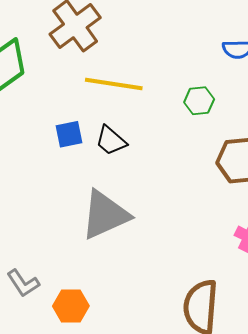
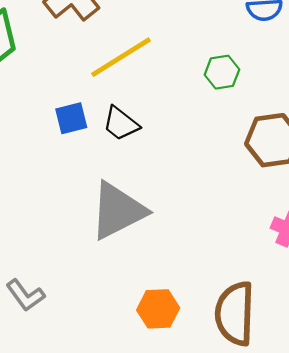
yellow line: (114, 84) -> (121, 57), turned -38
orange hexagon: (71, 306) -> (158, 309), moved

